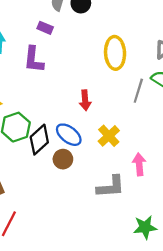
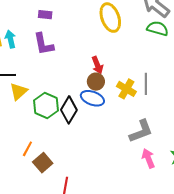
gray line: (138, 91) -> (146, 84), moved
brown circle: (63, 159) -> (96, 82), moved
pink arrow: (139, 164) -> (148, 158), moved

